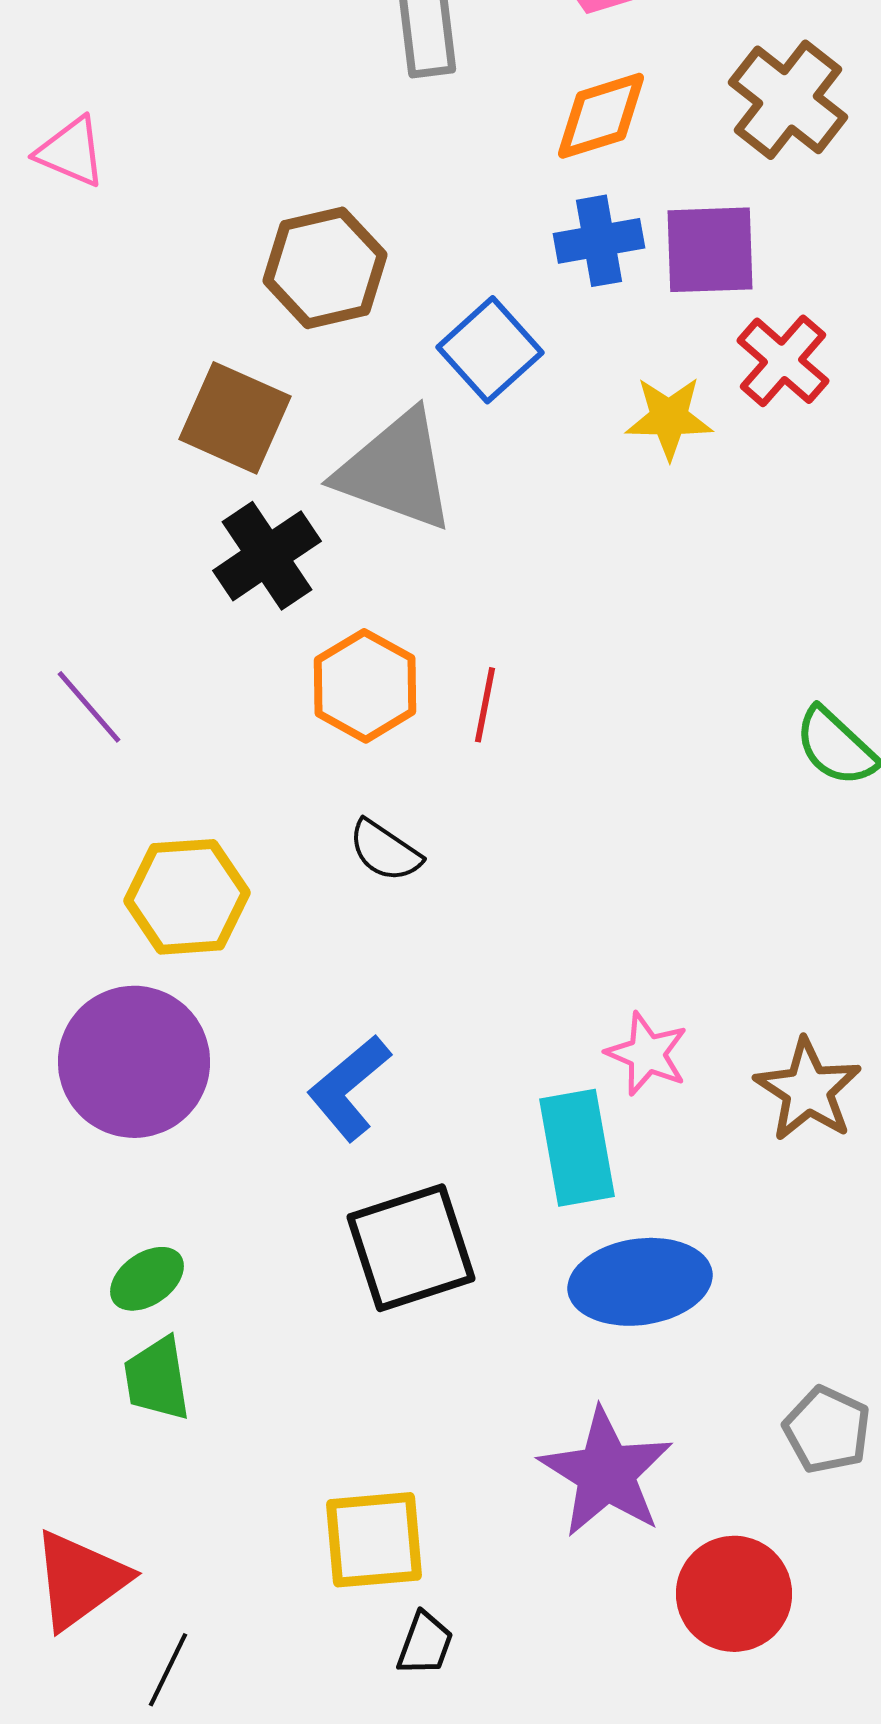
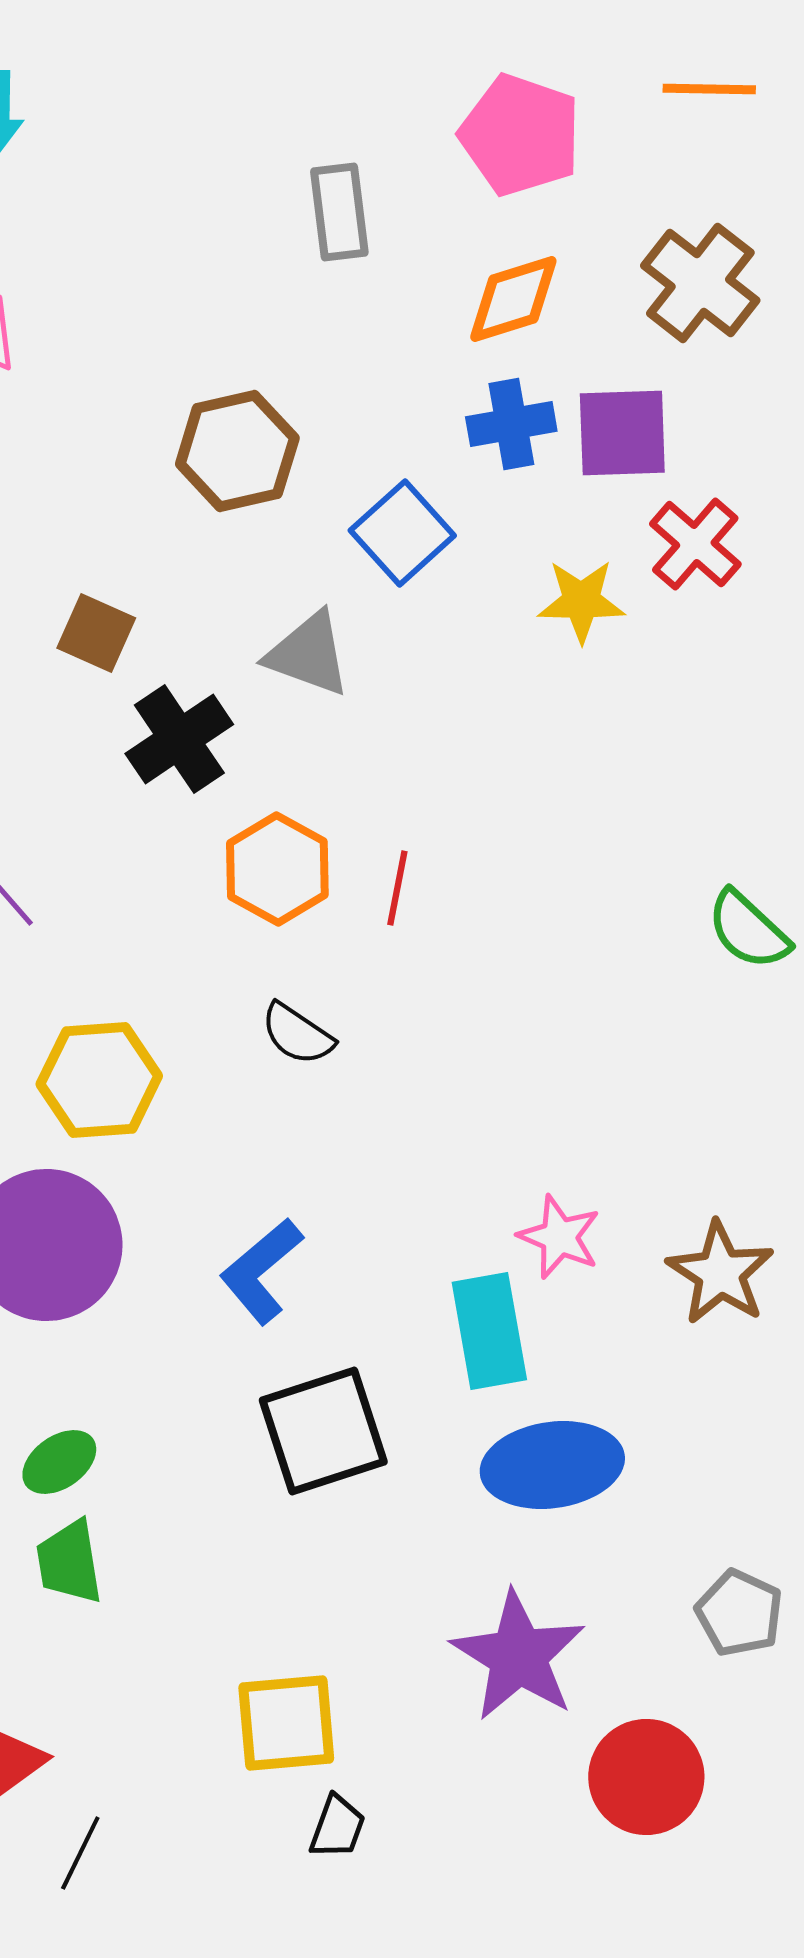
brown square: (235, 418) -> (96, 633), moved, size x0.7
gray triangle: (396, 471) -> (308, 654), size x0.7

